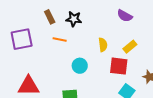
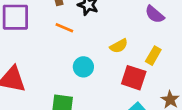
yellow semicircle: (103, 45) -> (119, 46), turned 56
yellow rectangle: (130, 47) -> (153, 56), turned -32

